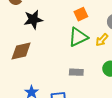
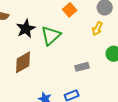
green triangle: (78, 37) -> (51, 36), moved

